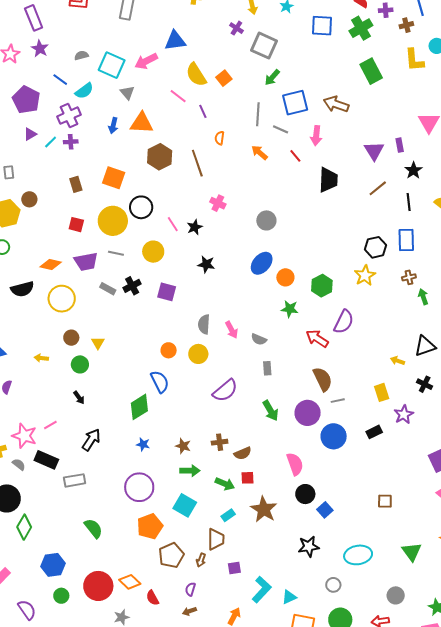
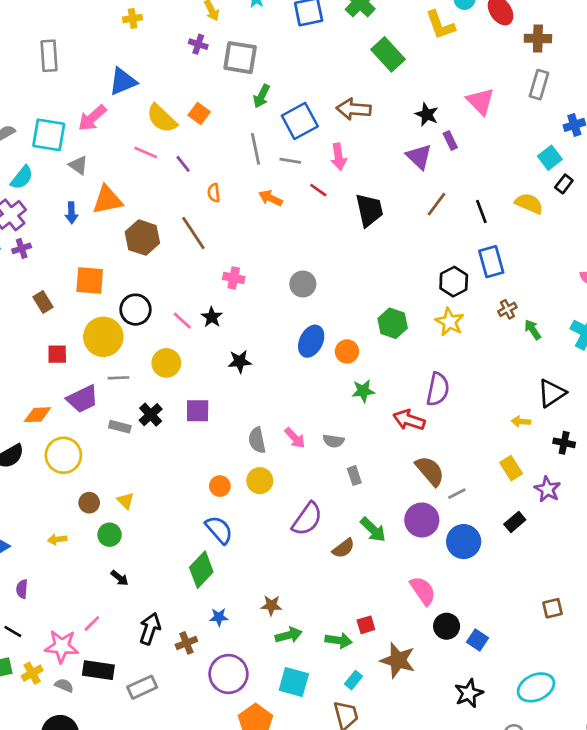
black star: (413, 170) -> (427, 114), moved
green hexagon: (322, 286) -> (393, 323), moved
brown cross: (220, 442) -> (186, 643), moved
brown semicircle: (243, 453) -> (343, 548), moved

